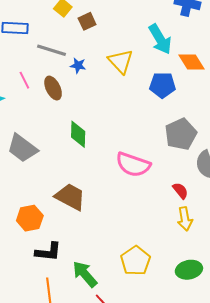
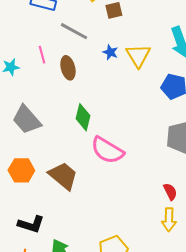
blue star: (78, 65) -> (110, 52), moved
pink semicircle: (133, 165) -> (107, 150), moved
orange hexagon: (30, 218) -> (21, 170), moved

